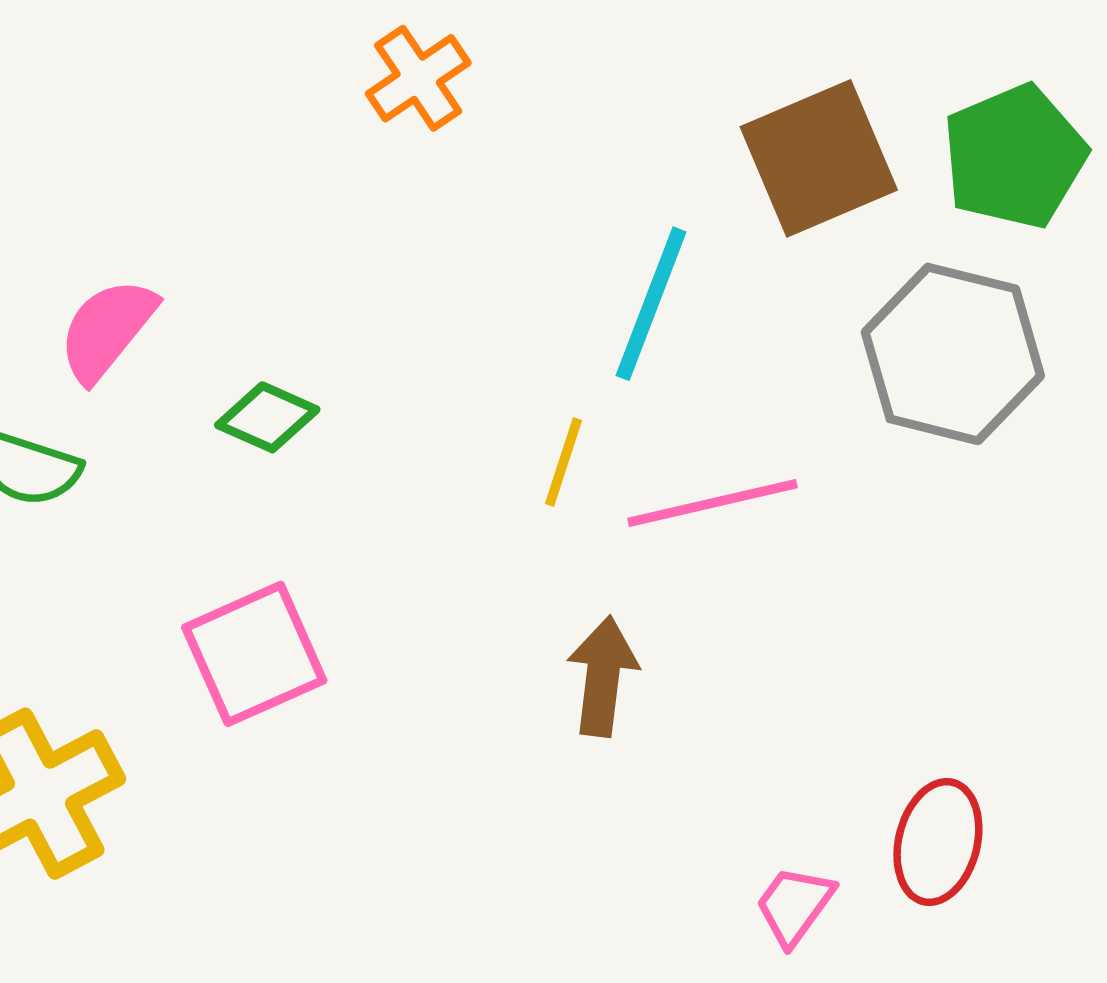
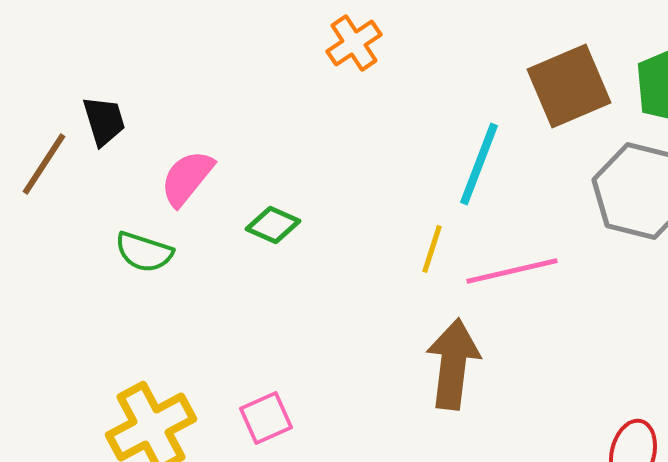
pink square: (254, 654) -> (266, 418), moved, size x0.7
brown arrow: (603, 676) -> (453, 364), size x1.4

